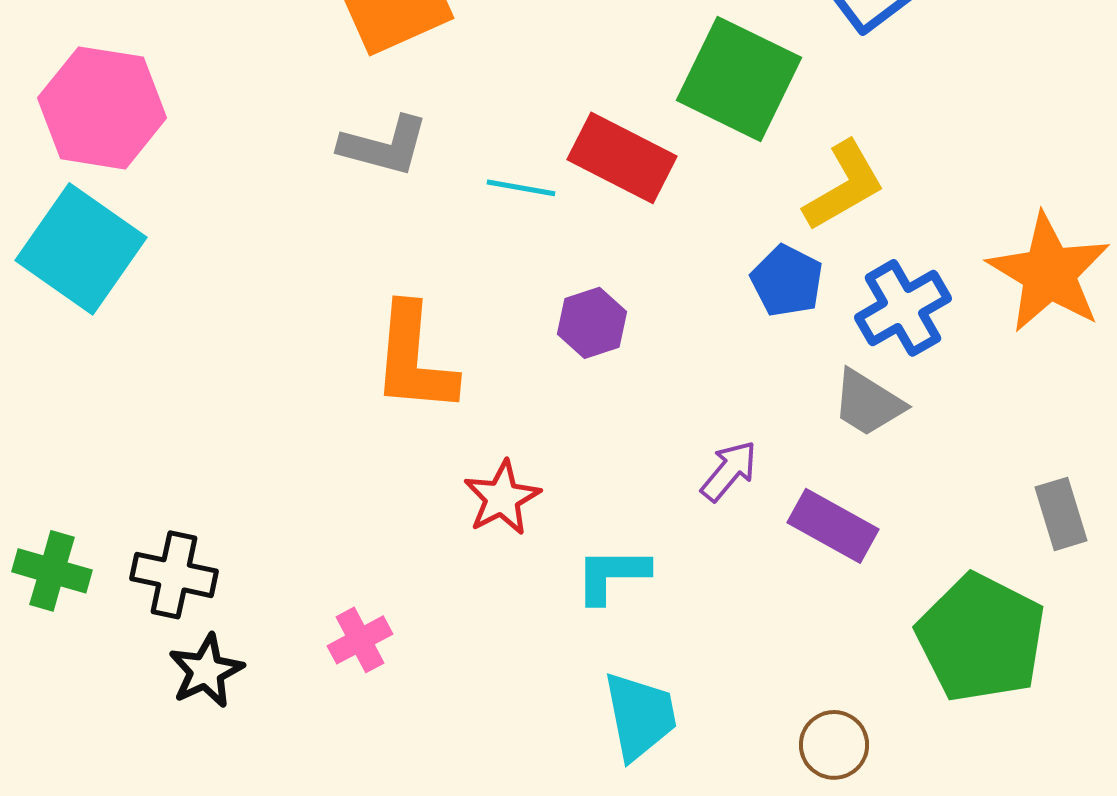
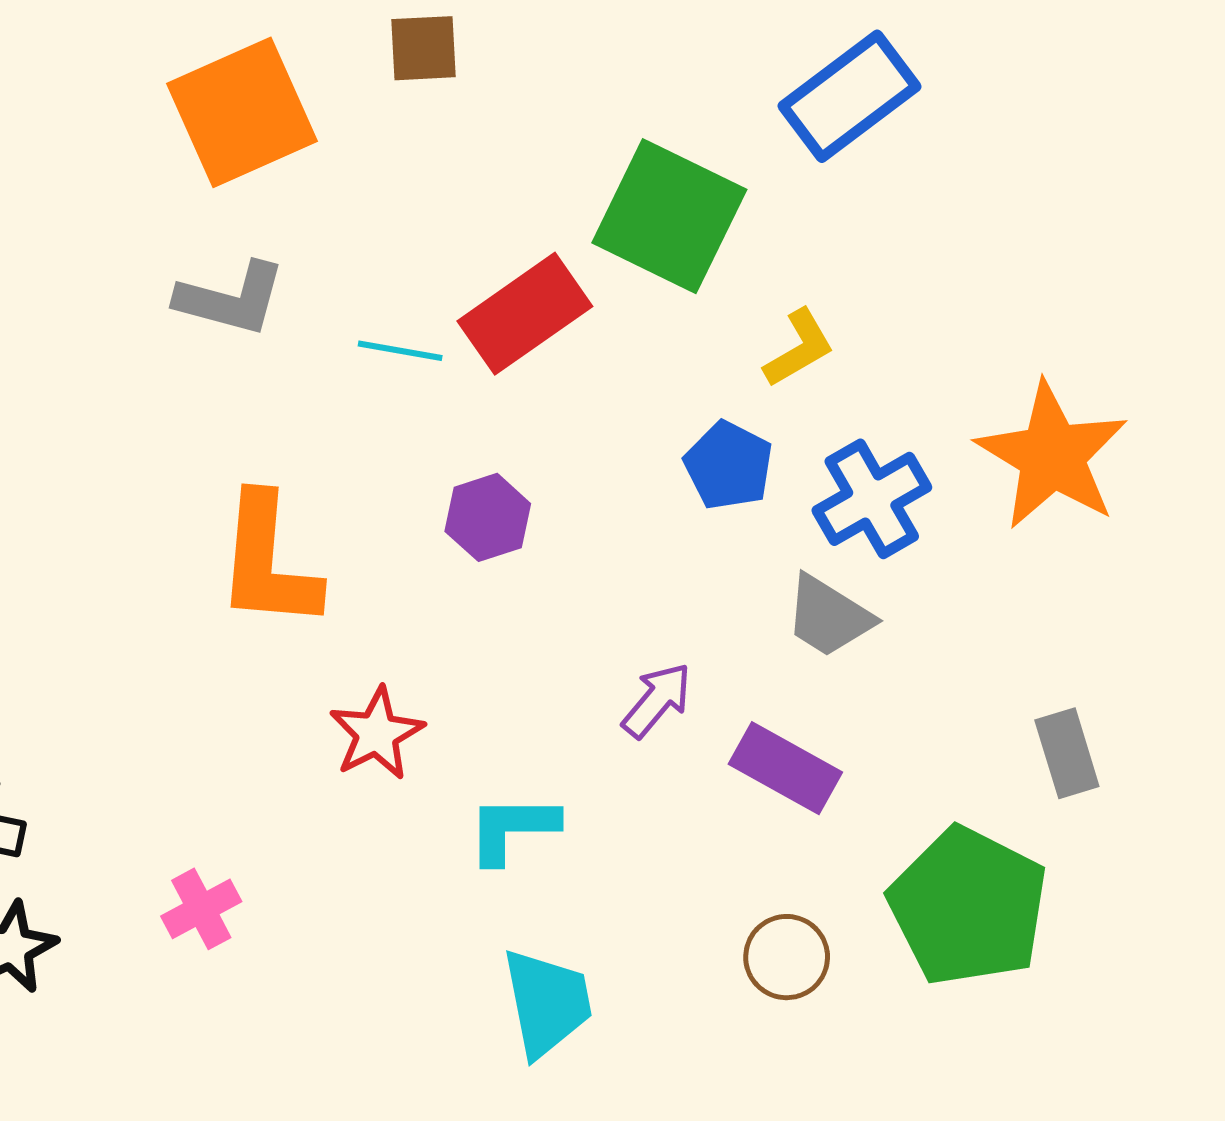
red rectangle: (622, 158) -> (525, 314), turned -62
yellow L-shape: (844, 186) -> (799, 348), size x0.7
brown circle: (834, 745) -> (787, 957), moved

